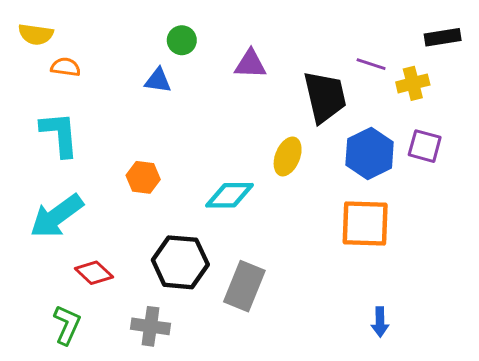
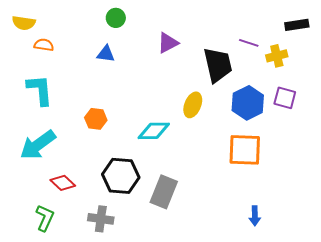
green circle: (182, 40) -> (116, 18), moved
purple triangle: (250, 64) -> (168, 43), turned -30

